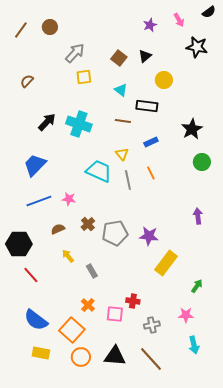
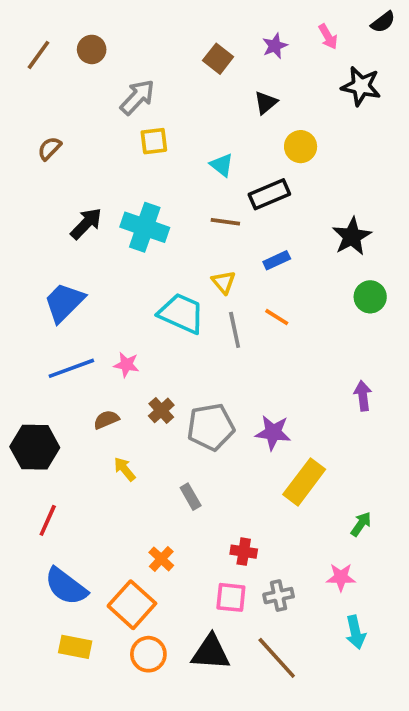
brown square: (119, 58) -> (218, 59), moved
black rectangle: (147, 106) -> (269, 194), turned -30
orange line: (151, 173) -> (277, 317), turned -32
gray rectangle: (92, 271) -> (191, 497), moved
red line: (31, 275) -> (48, 520), moved, turned 66
pink square: (115, 314) -> (231, 597), moved

